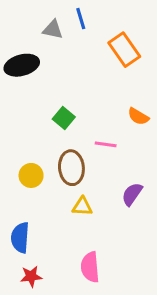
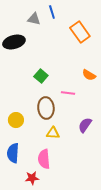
yellow circle: (31, 175) -> (16, 120), moved
pink semicircle: (90, 267) -> (44, 159), moved
red star: (31, 276) -> (32, 178), moved

